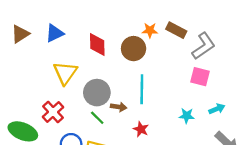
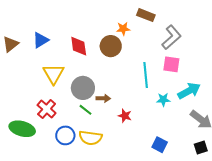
brown rectangle: (176, 30) -> (146, 15), moved
cyan line: (142, 89) -> (146, 75), moved
cyan arrow: (217, 109) -> (189, 91), size x1.6

